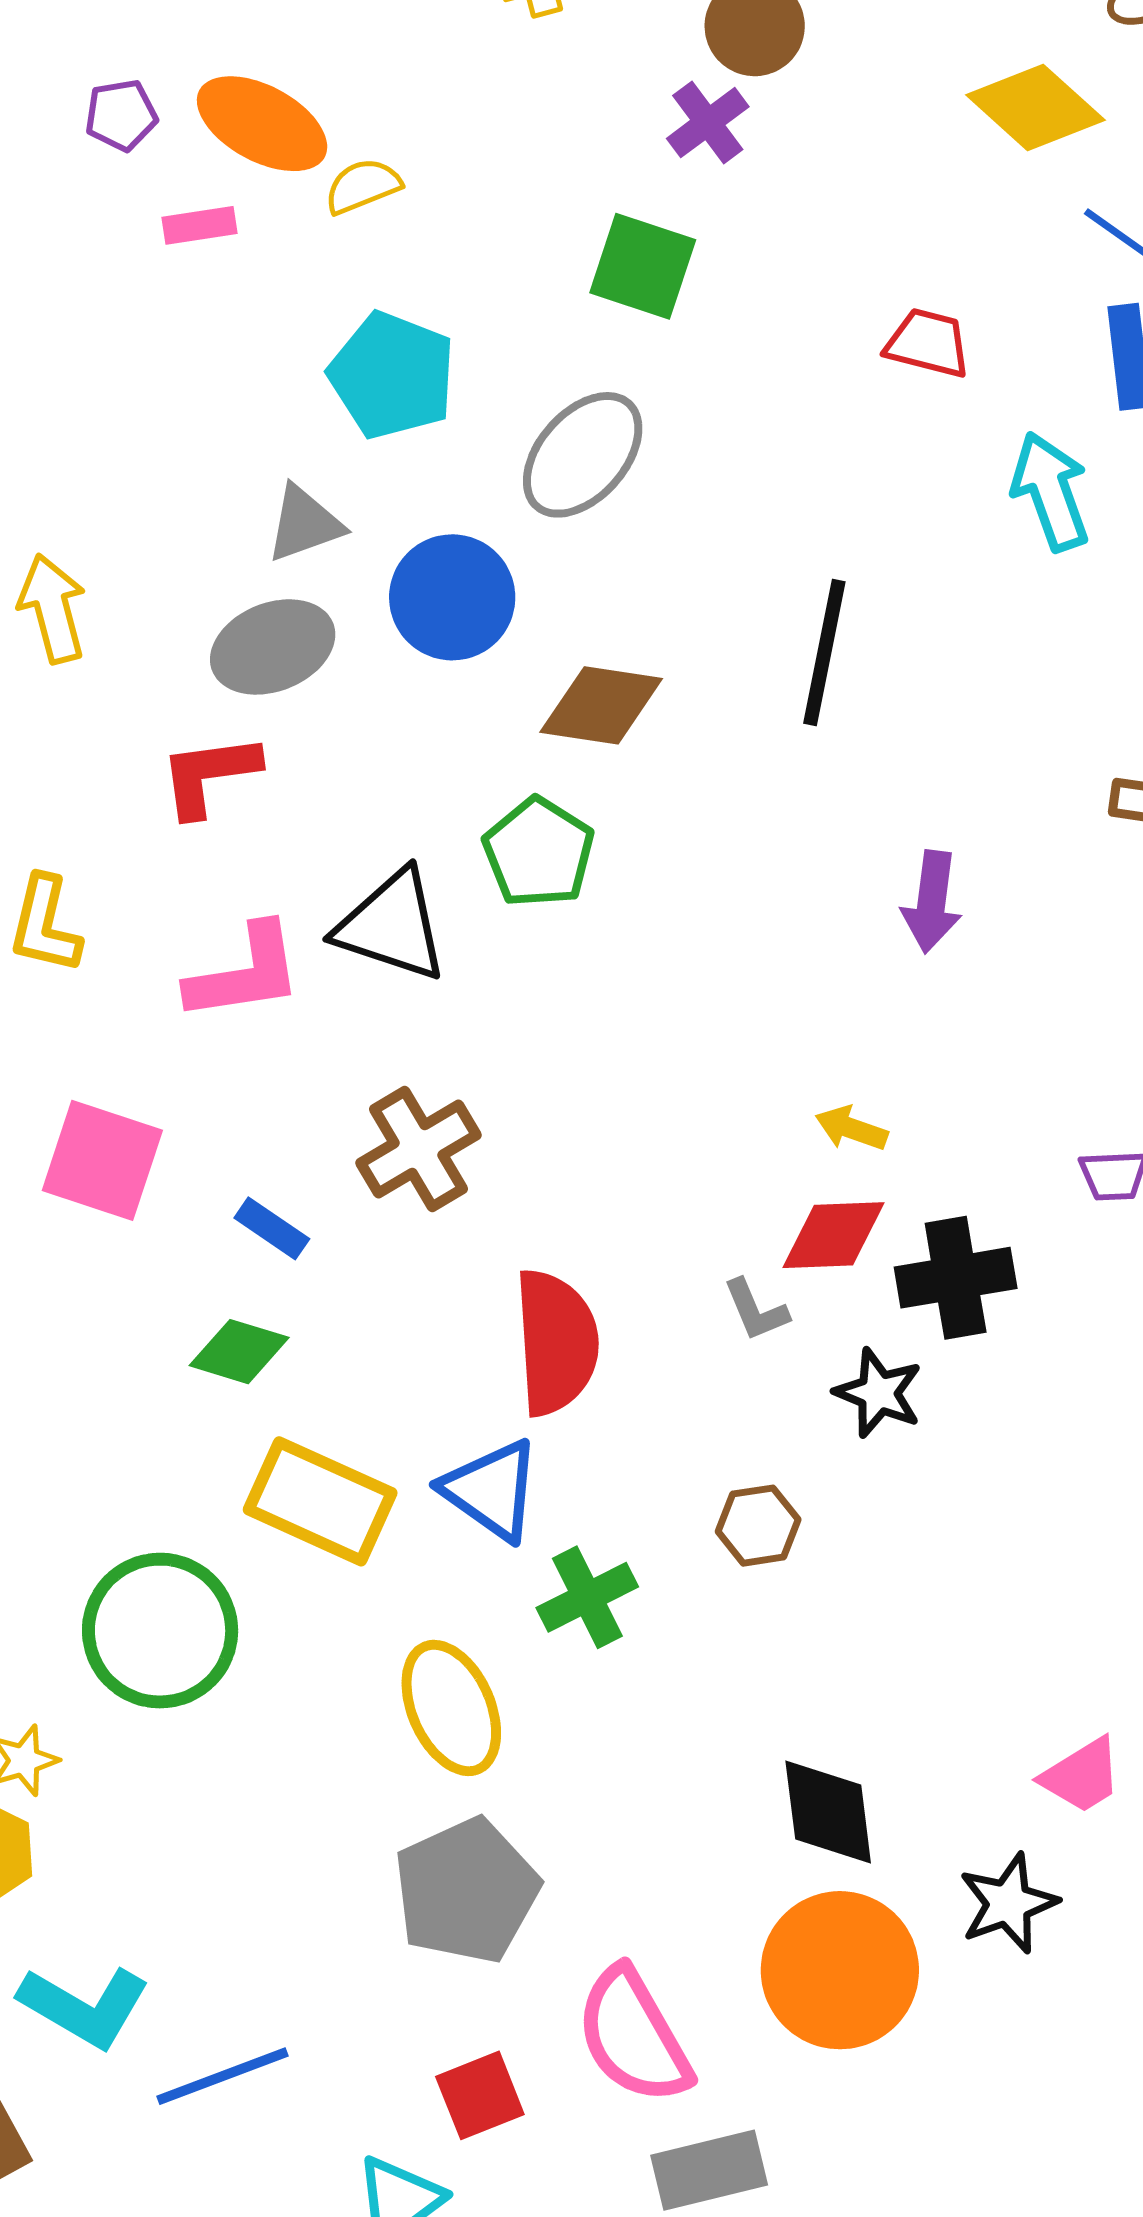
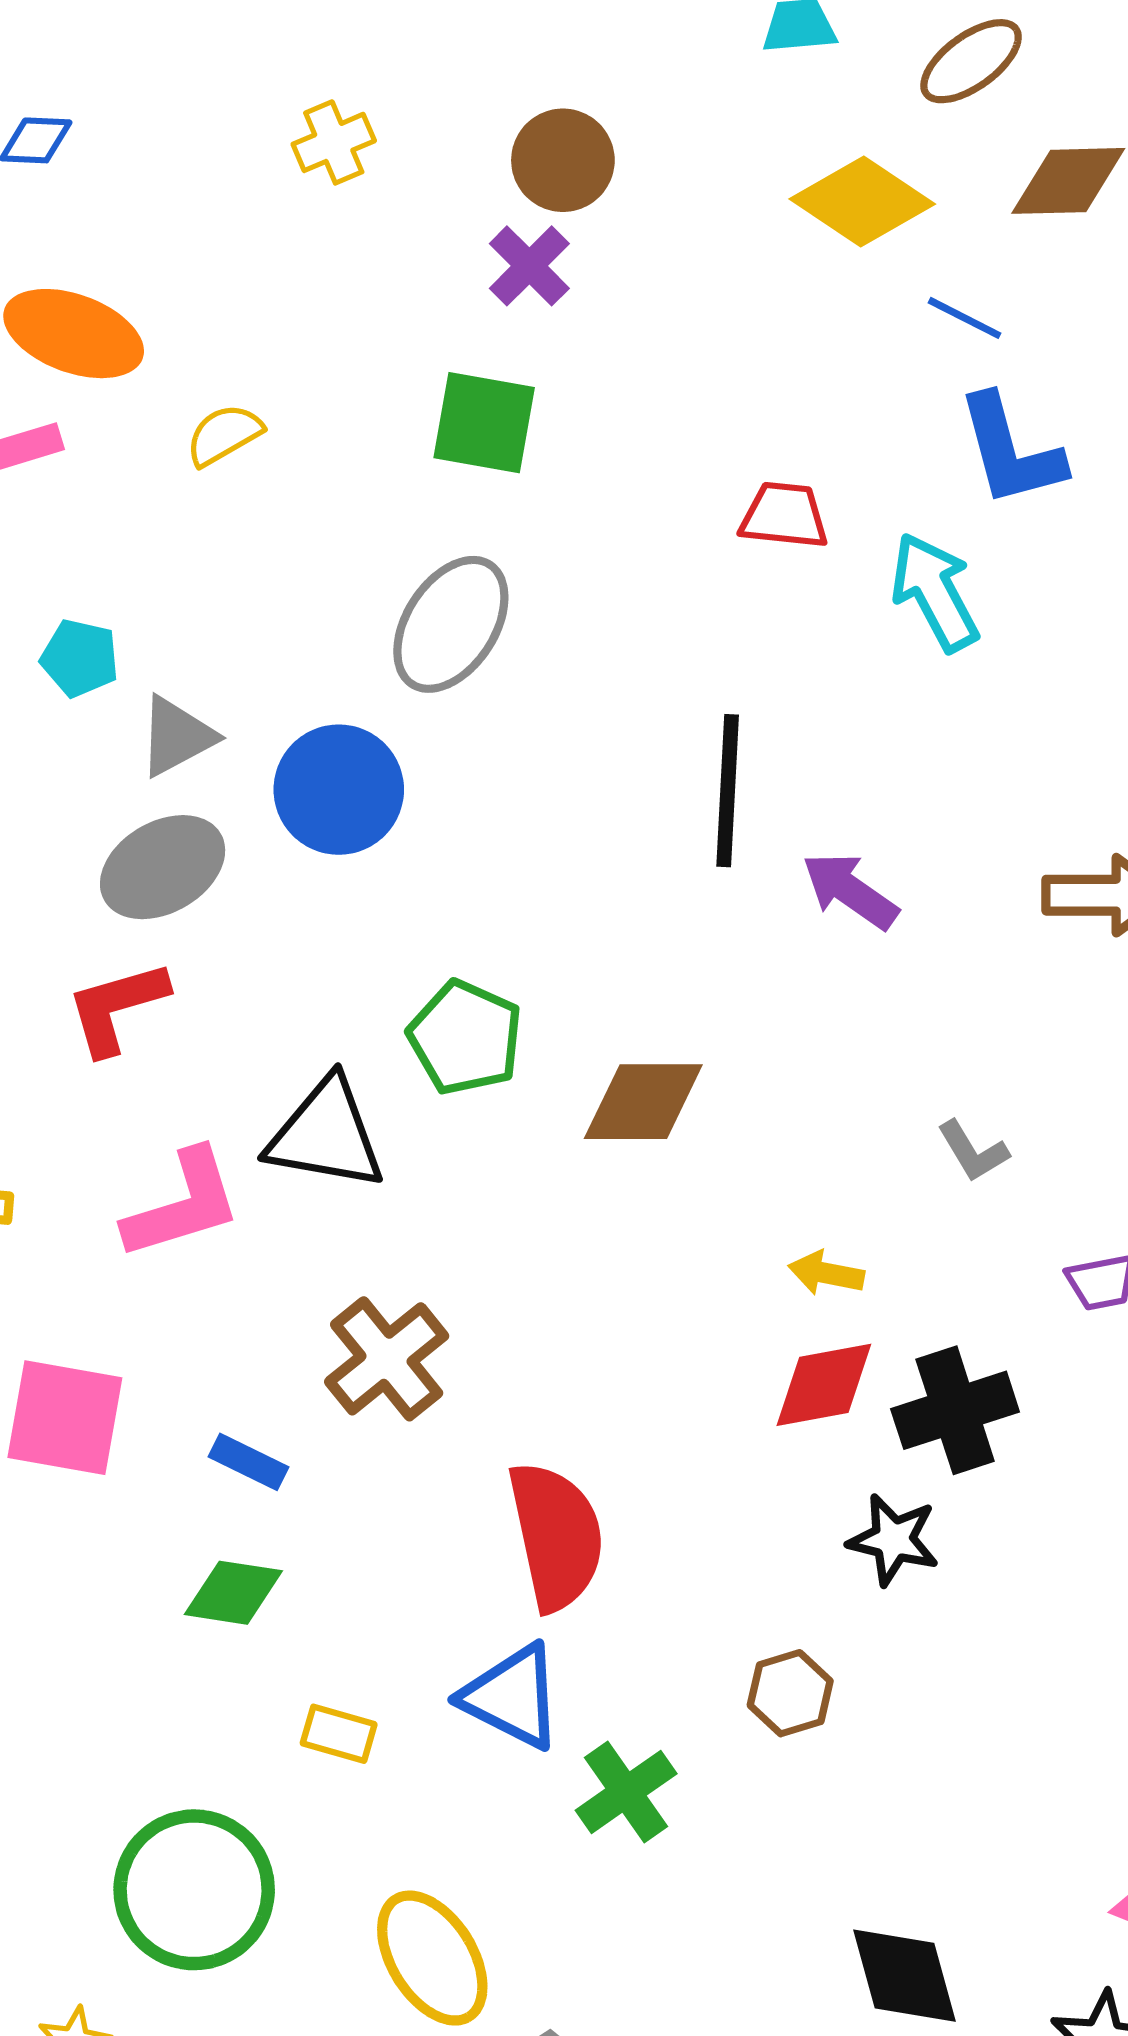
yellow semicircle: (363, 186) -> (224, 435), moved
red trapezoid: (928, 343) -> (784, 516), moved
cyan pentagon: (392, 375) -> (80, 658), moved, size x0.6
brown diamond: (601, 705) -> (643, 1102), moved
purple arrow: (932, 902) -> (850, 891), moved, turned 126
gray L-shape: (756, 1310) -> (973, 1151), moved
yellow rectangle: (320, 1501) -> (339, 1734), size x0.5
yellow ellipse: (451, 1708) -> (432, 1958), moved

